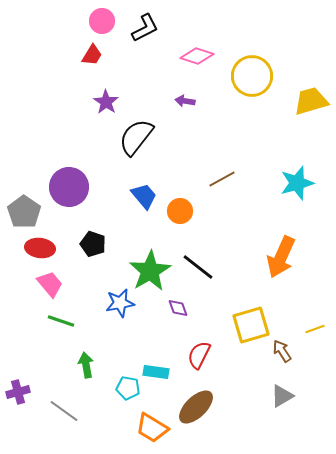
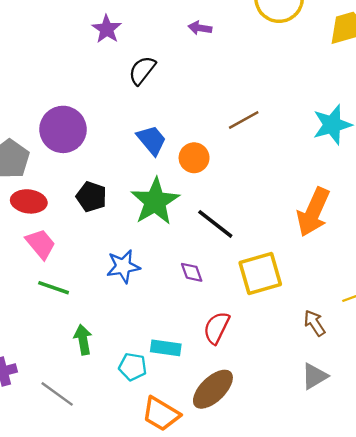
black semicircle: (136, 137) -> (142, 70), size x0.7
green star: (150, 271) -> (155, 201), moved
yellow square: (251, 325) -> (260, 273), moved

